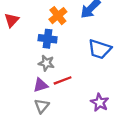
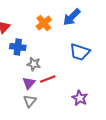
blue cross: (48, 39) -> (18, 47), moved
purple triangle: (41, 85) -> (29, 83), turned -32

